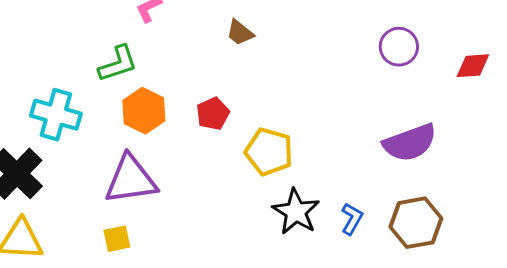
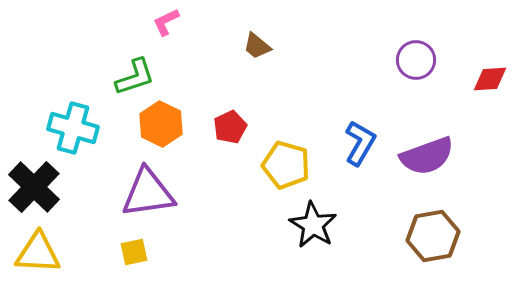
blue L-shape: (352, 219) -> (360, 143), moved, size x1.4

